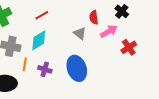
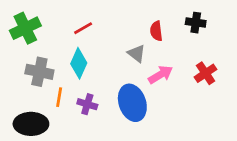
black cross: (122, 11) -> (196, 23), turned -32
pink arrow: (109, 31) -> (160, 75), moved
cyan diamond: (39, 40) -> (79, 63), turned -35

